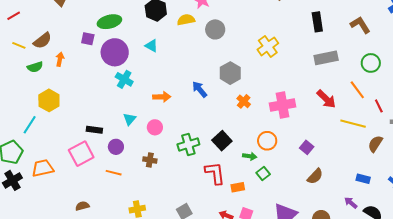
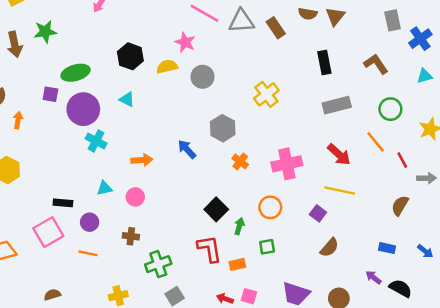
cyan triangle: (130, 119) -> (104, 188), turned 40
yellow line: (353, 124) -> (340, 190), moved
green cross: (188, 144) -> (158, 264), moved
green arrow: (250, 156) -> (239, 226), moved, turned -80
green square: (263, 174) -> (267, 247), turned 32

